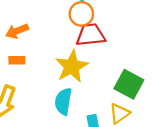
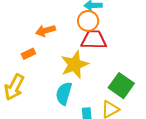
orange arrow: (17, 31) -> (46, 31), moved
orange rectangle: (17, 60) -> (28, 54), turned -32

